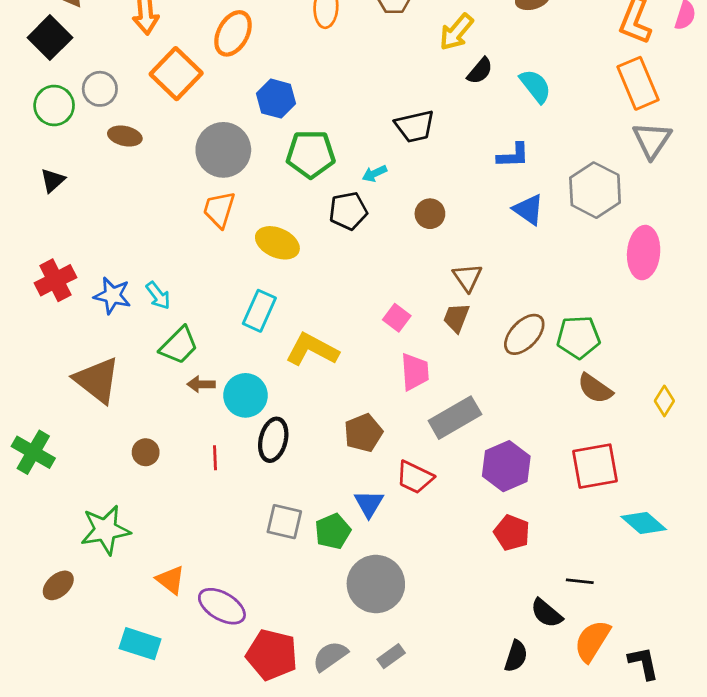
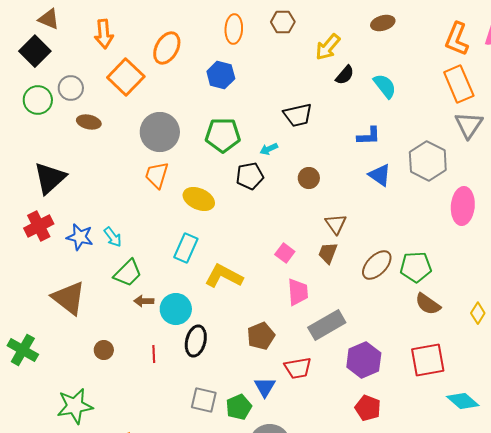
blue hexagon: (276, 99) -> (221, 75), moved
black triangle: (53, 180) -> (50, 178), moved, size x1.8
red trapezoid: (415, 477) -> (298, 368), turned -36

